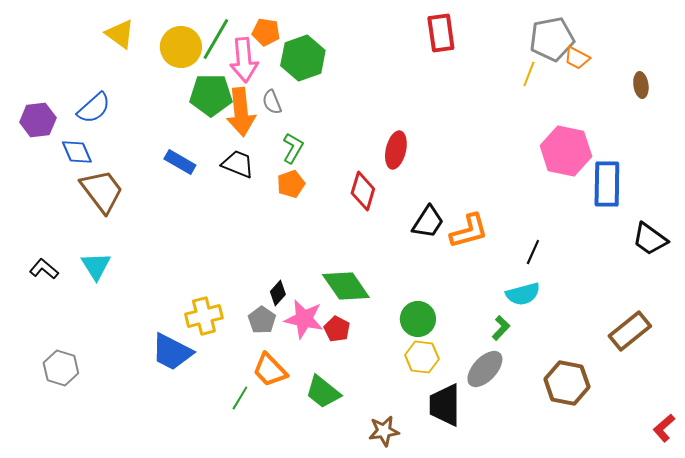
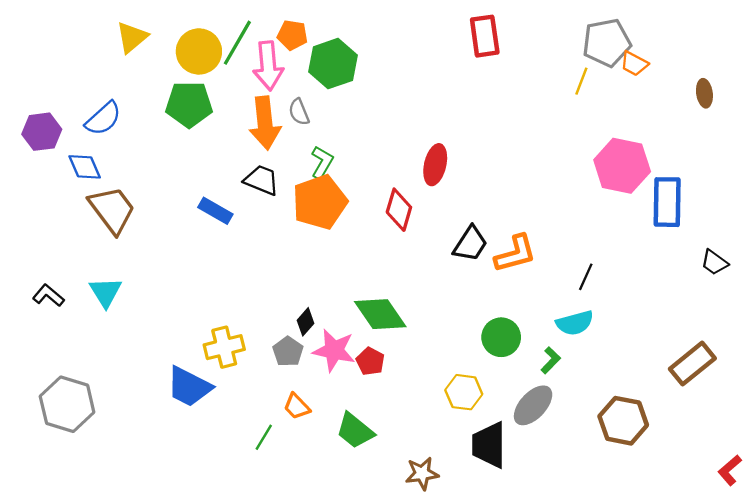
yellow triangle: (120, 34) -> (132, 37), turned 44
green pentagon: (211, 95) -> (189, 104), moved
blue rectangle: (180, 162) -> (215, 211), moved
orange pentagon: (291, 184) -> (320, 202), size x1.8
black trapezoid: (650, 239) -> (714, 262), size x0.7
green circle: (418, 319) -> (501, 337), moved
gray hexagon: (61, 368) -> (67, 404), size x1.4
orange trapezoid: (270, 370) -> (297, 406), size x0.7

